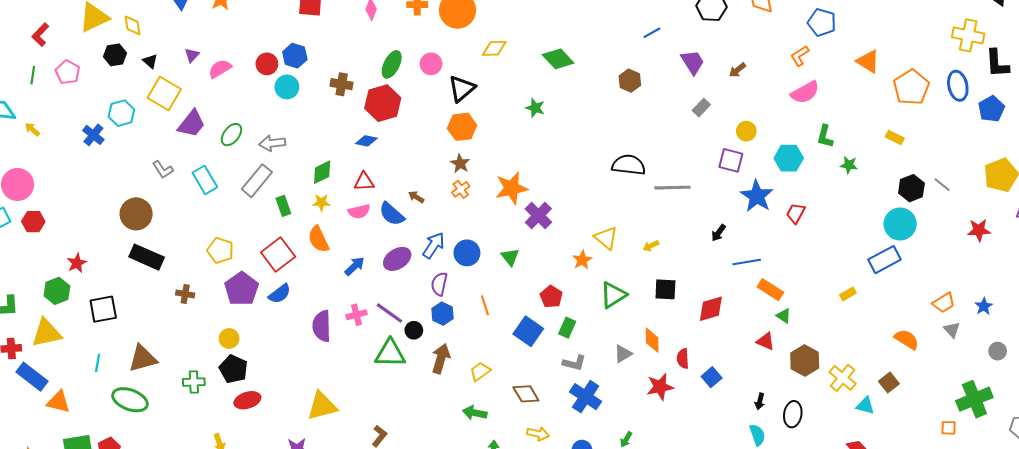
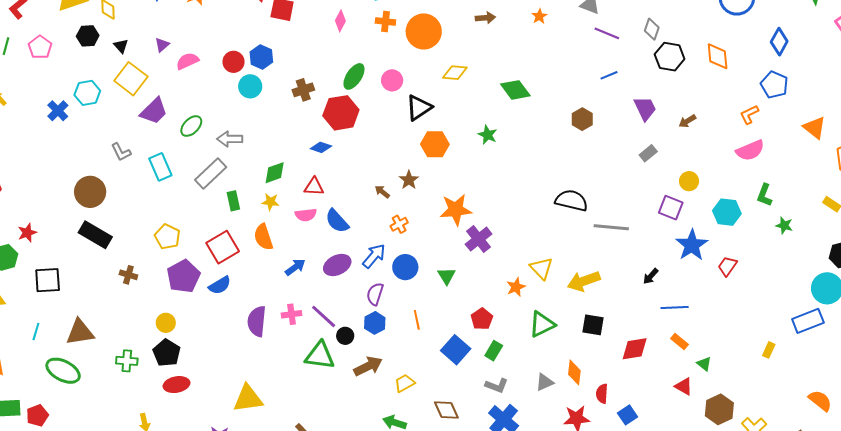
brown cross: (342, 84) -> (303, 90), turned -35
orange hexagon: (462, 127) -> (435, 144), moved
orange cross: (461, 189) -> (399, 224), moved
brown arrow: (416, 197) -> (382, 192), moved
yellow arrow: (651, 246) -> (584, 281), size x2.0
orange rectangle: (770, 290) -> (679, 341), moved, size x0.7
yellow rectangle: (848, 294) -> (769, 350), turned -42
brown arrow: (441, 359) -> (368, 366), turned 40

